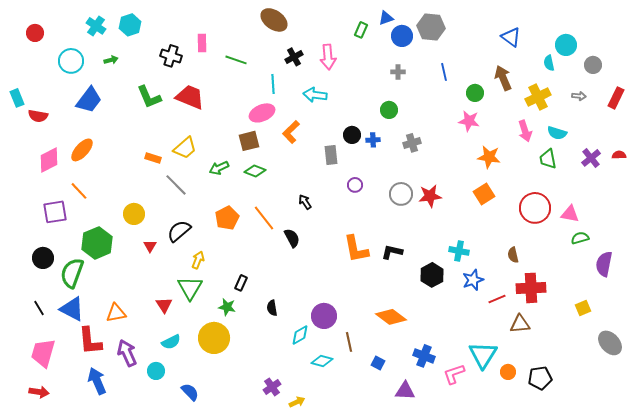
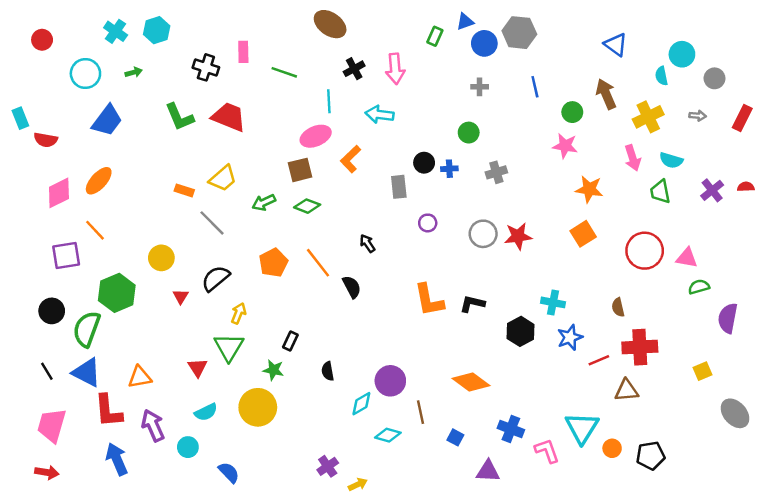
pink L-shape: (454, 374) -> (547, 451), turned 90

